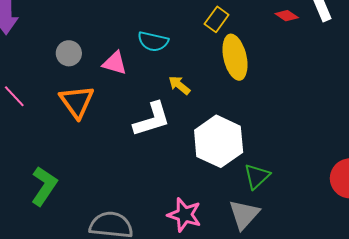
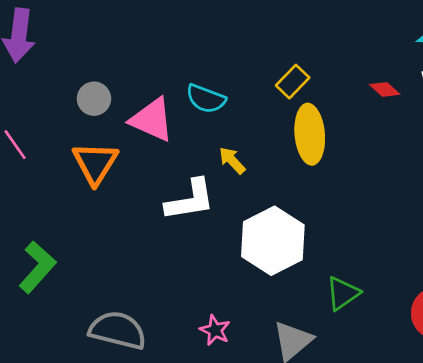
pink triangle: (115, 63) -> (152, 120), size x1.4
green triangle: (257, 176) -> (343, 293), moved
pink star: (184, 215) -> (215, 330), size x0.7

